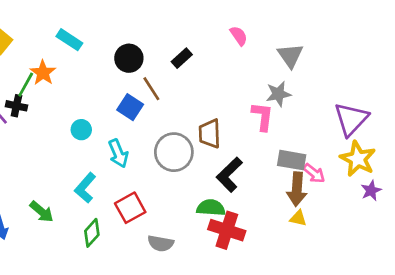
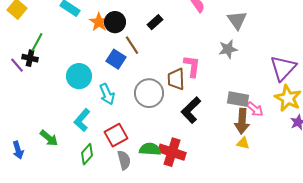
orange star: (43, 73) -> (99, 22), moved
pink L-shape: (262, 116) -> (192, 66), moved
cyan circle: (81, 130) -> (79, 76), size x1.6
green semicircle: (211, 208) -> (150, 149), moved
red cross: (227, 230) -> (172, 152), moved
gray semicircle: (161, 243) -> (124, 160), moved, turned -114

